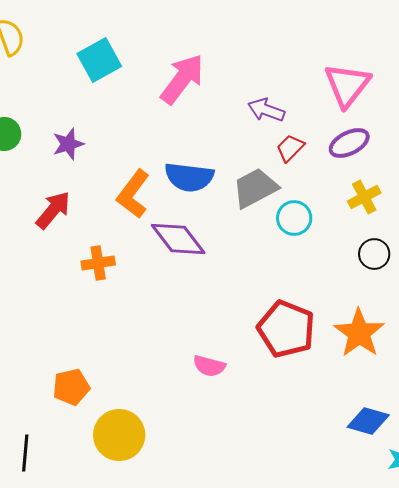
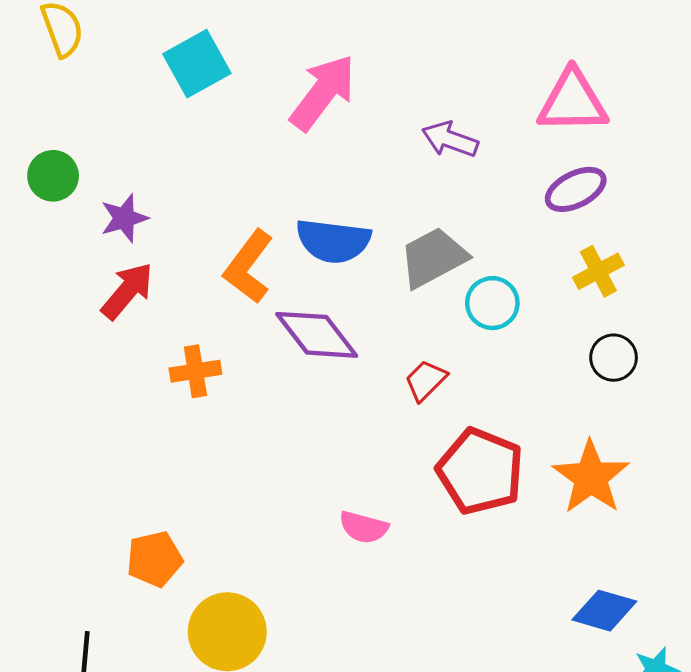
pink triangle: (347, 85) -> (573, 102), turned 51
purple star: (68, 144) -> (124, 218), moved
red trapezoid: (290, 148) -> (426, 380), moved

